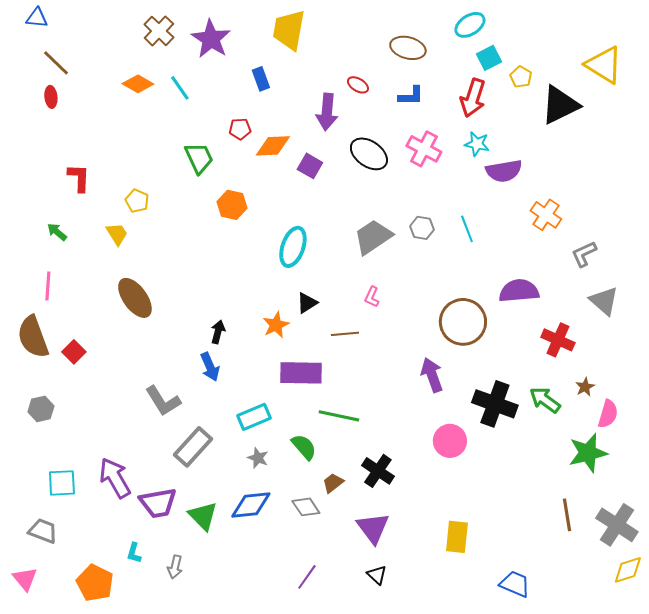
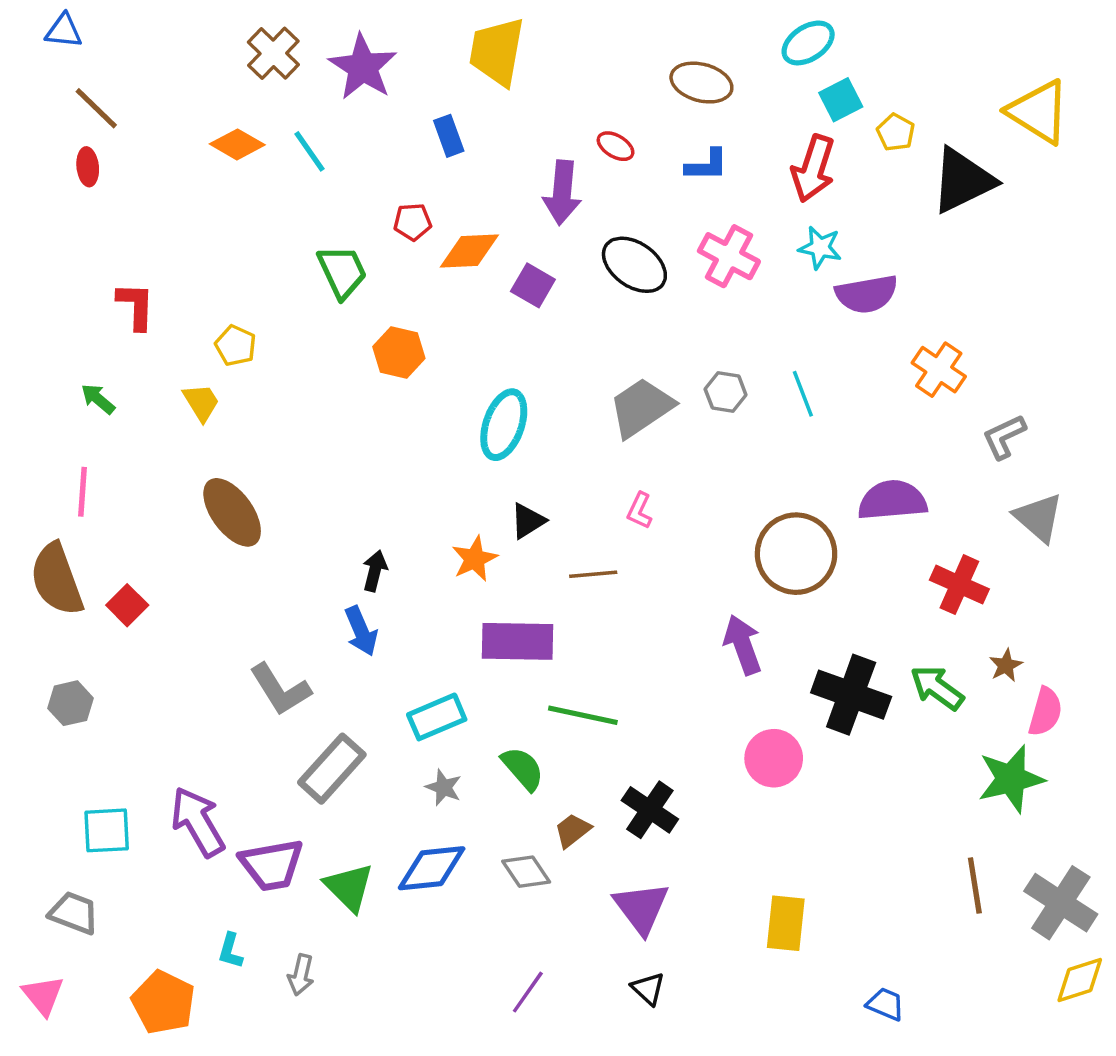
blue trapezoid: (515, 584) -> (885, 1004), size x0.7

